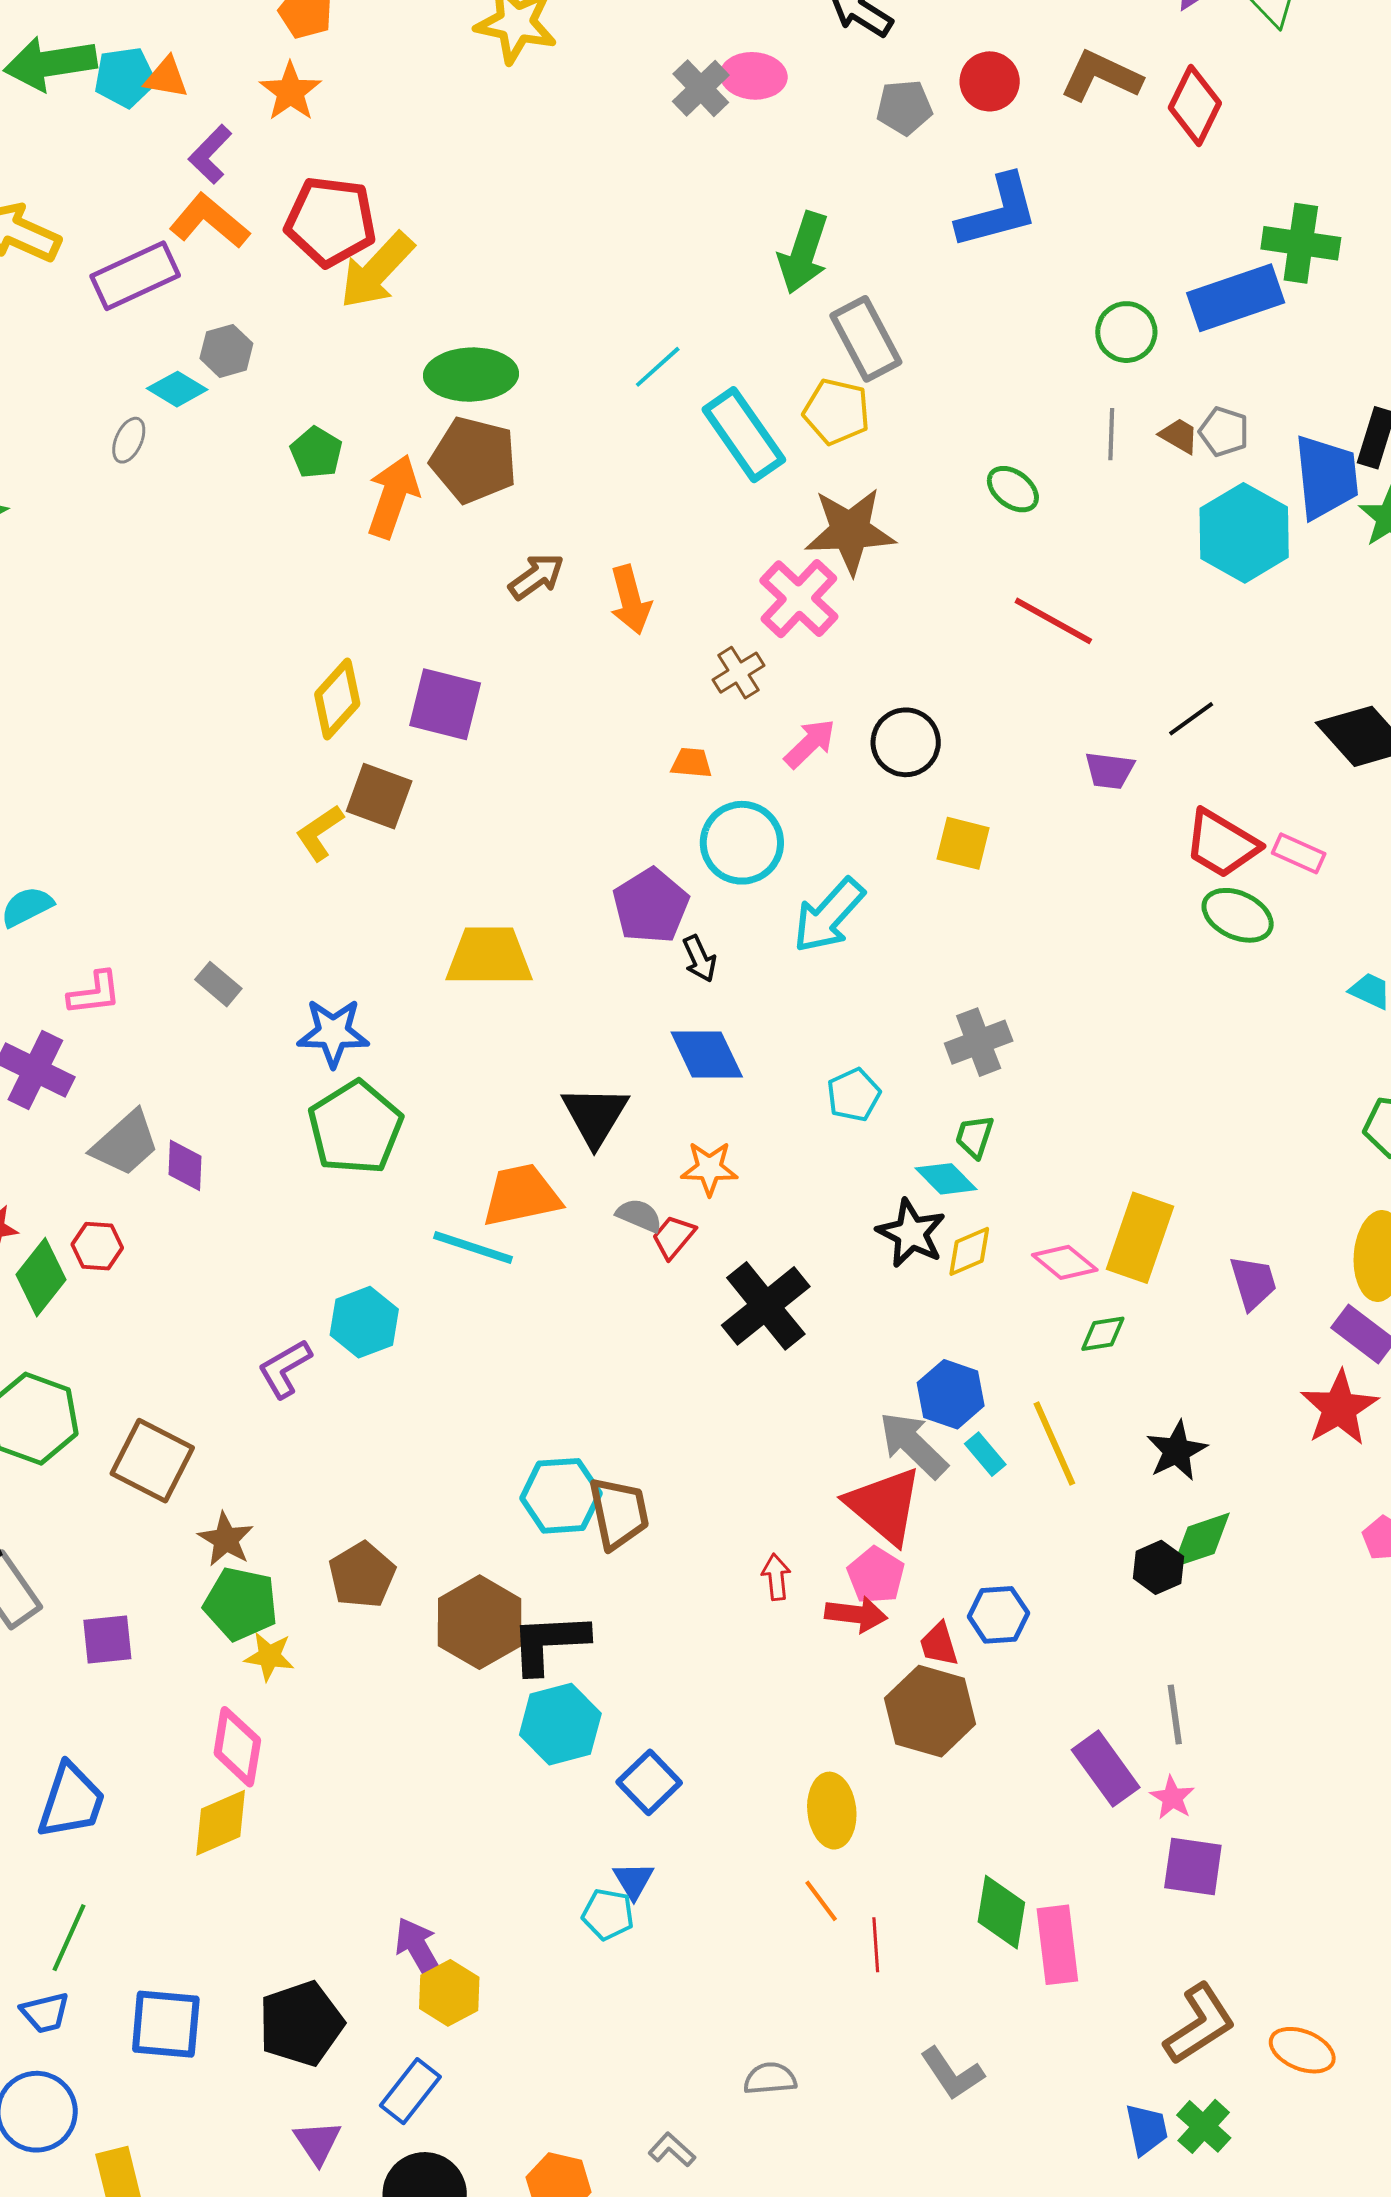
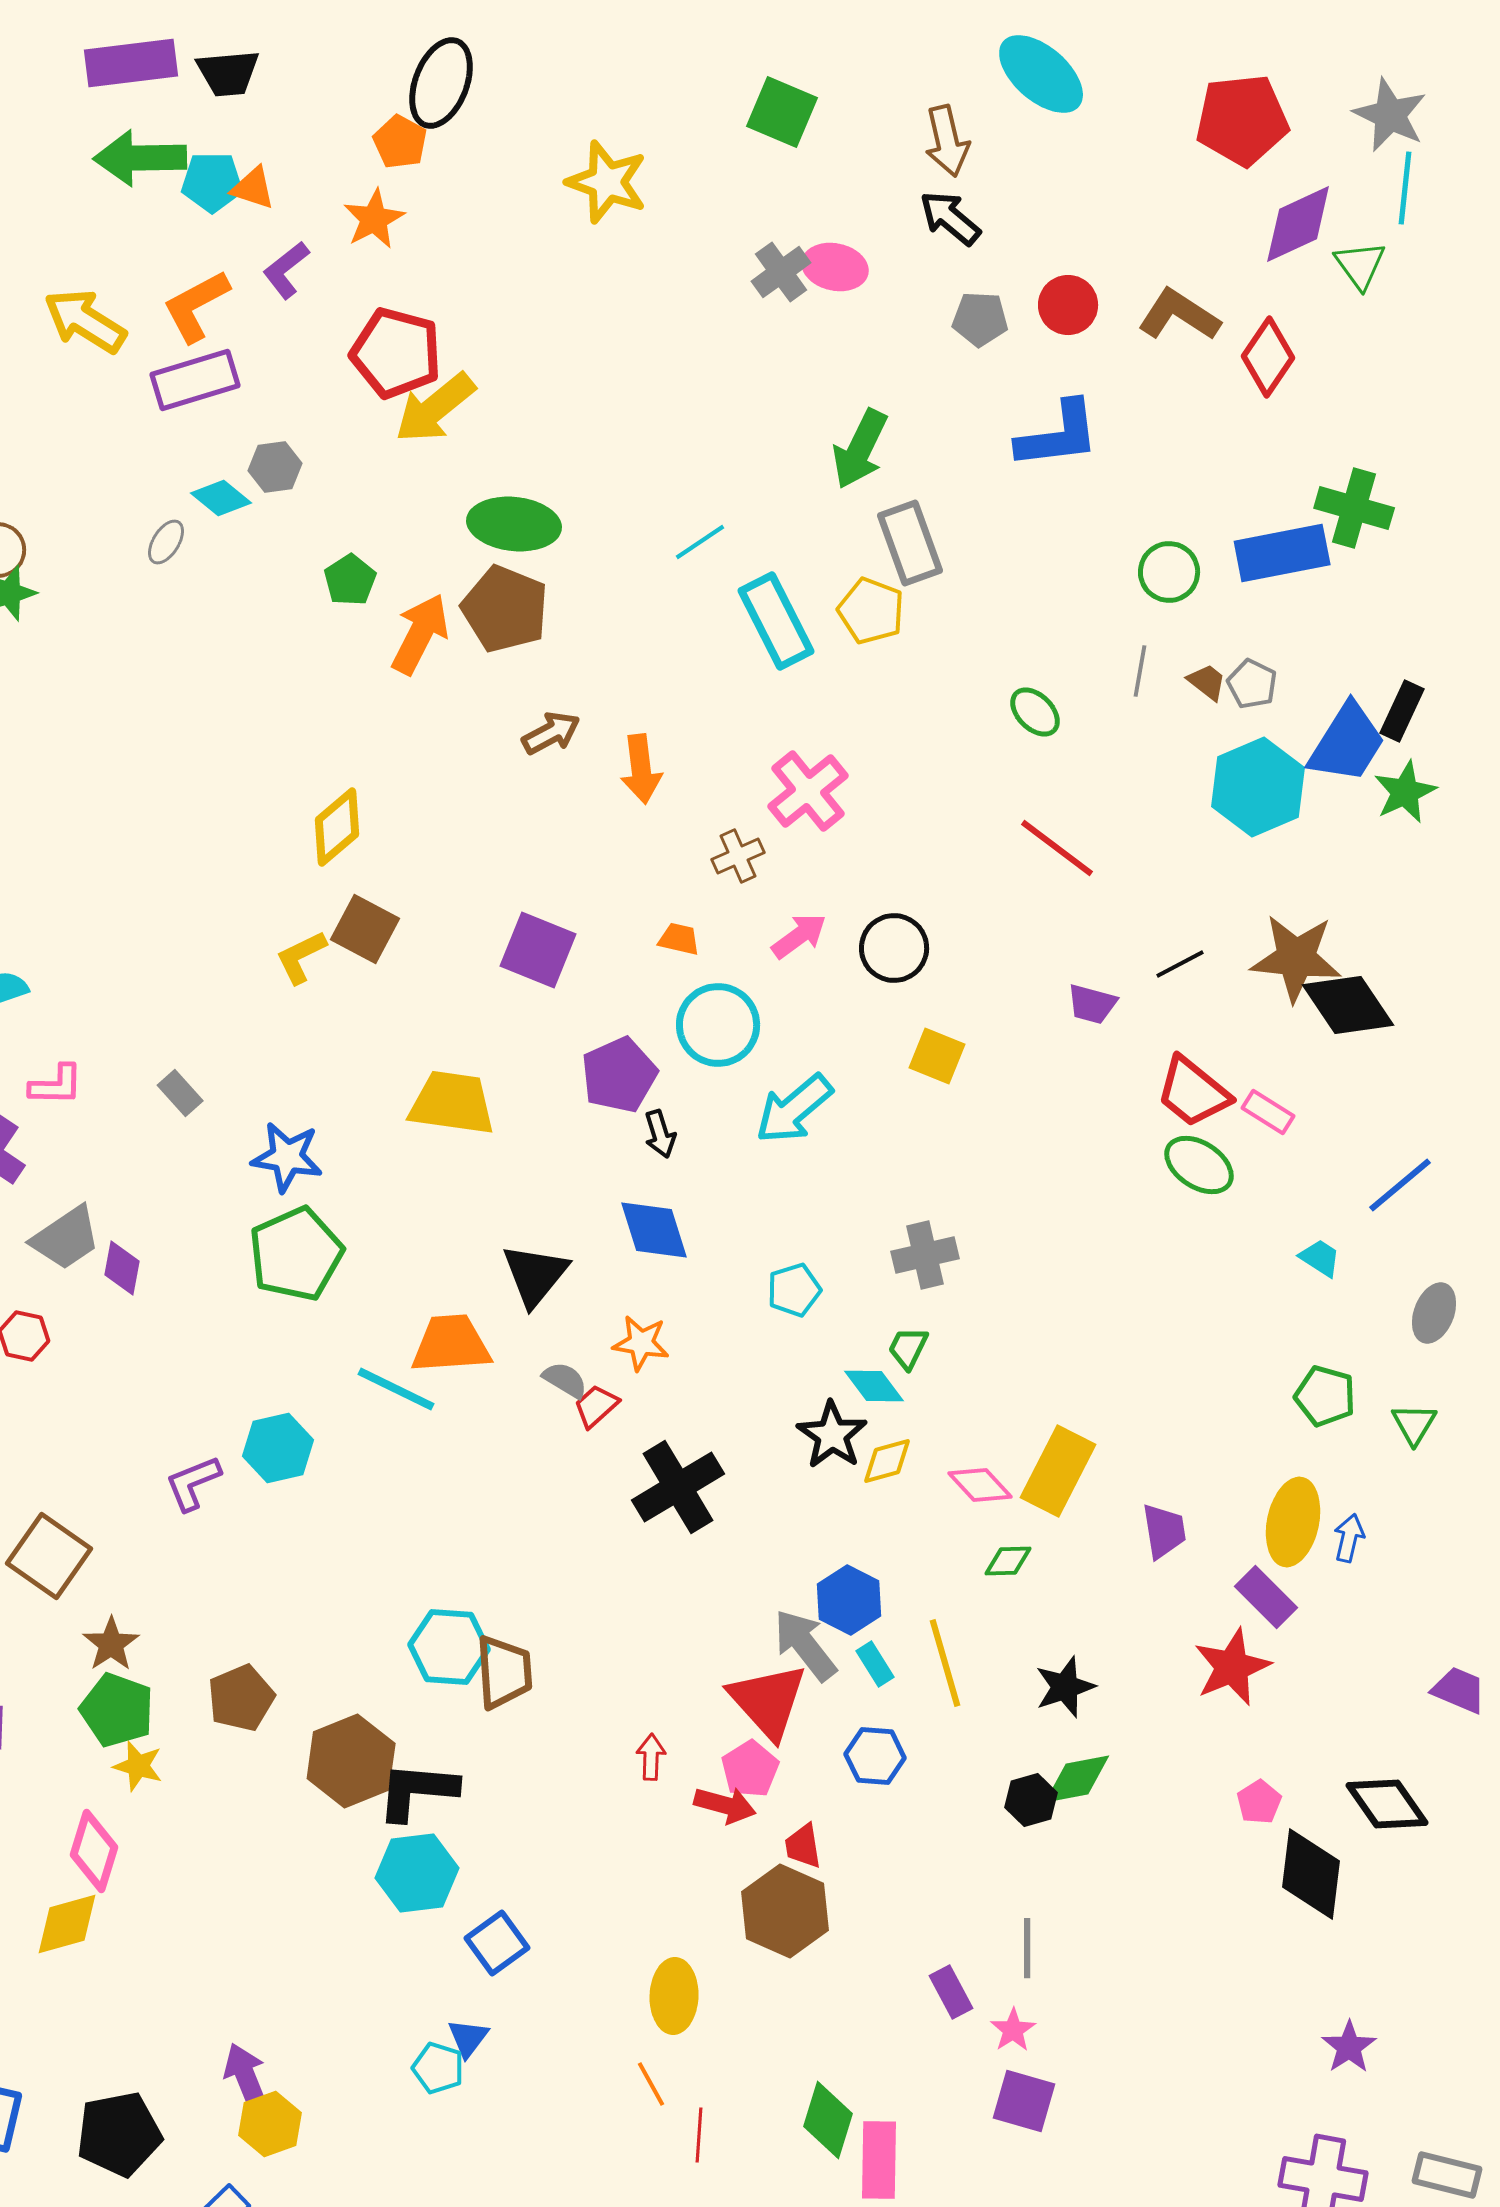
orange L-shape: (209, 221) -> (196, 306), moved, turned -76
blue trapezoid: (1326, 477) -> (1347, 743), turned 30
brown star: (850, 531) -> (1296, 958), moved
purple square: (445, 704) -> (538, 950), moved
blue hexagon: (998, 1615) -> (875, 1756), moved
purple rectangle: (1106, 1769) -> (951, 1992), size x0.7

